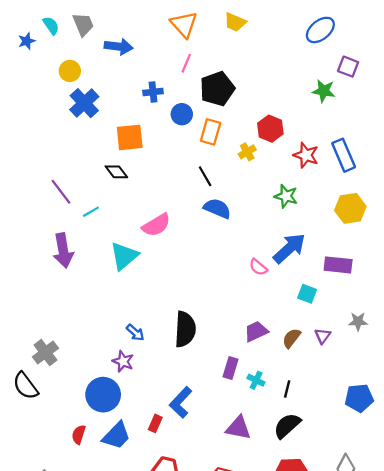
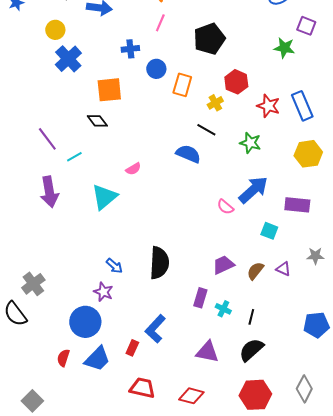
black pentagon: (217, 89) -> (209, 39), moved
black line: (205, 176) -> (206, 130), moved, turned -30
pink semicircle: (156, 225) -> (133, 169), size x0.6
purple triangle: (323, 336) -> (283, 269), turned -42

